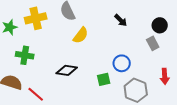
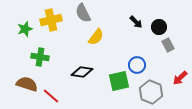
black circle: (160, 25) -> (159, 27), moved
red arrow: (165, 76) -> (180, 78), turned 49
green square: (104, 79) -> (119, 81), size x1.5

